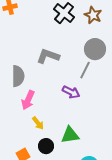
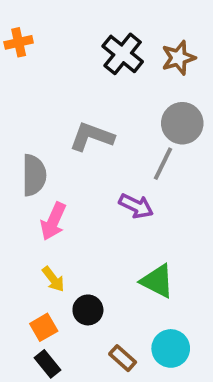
brown star: (93, 15) -> (178, 58), turned 30
yellow arrow: (38, 123) -> (53, 279), moved
green triangle: (70, 135) -> (157, 281), moved, turned 36

